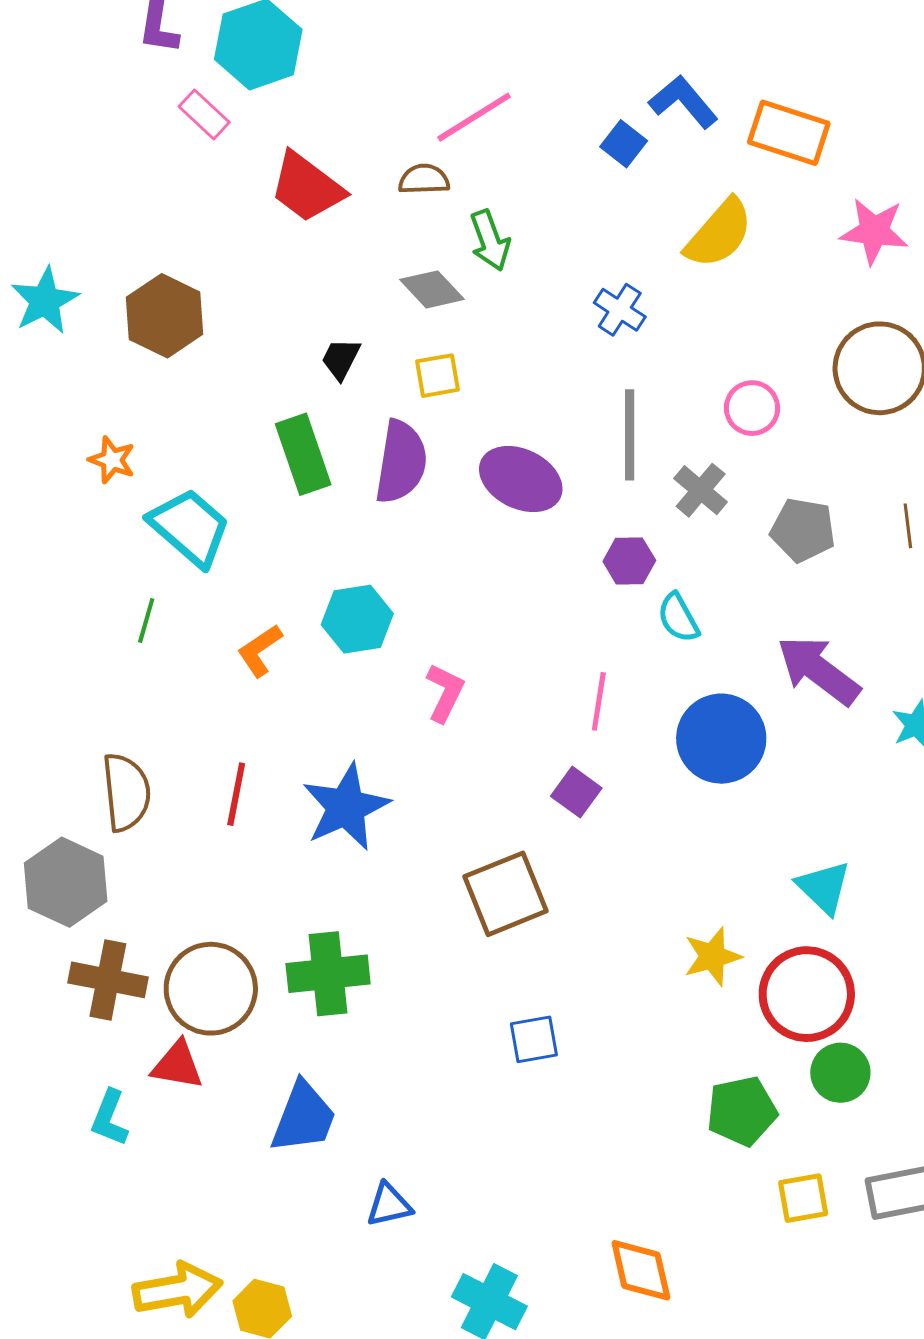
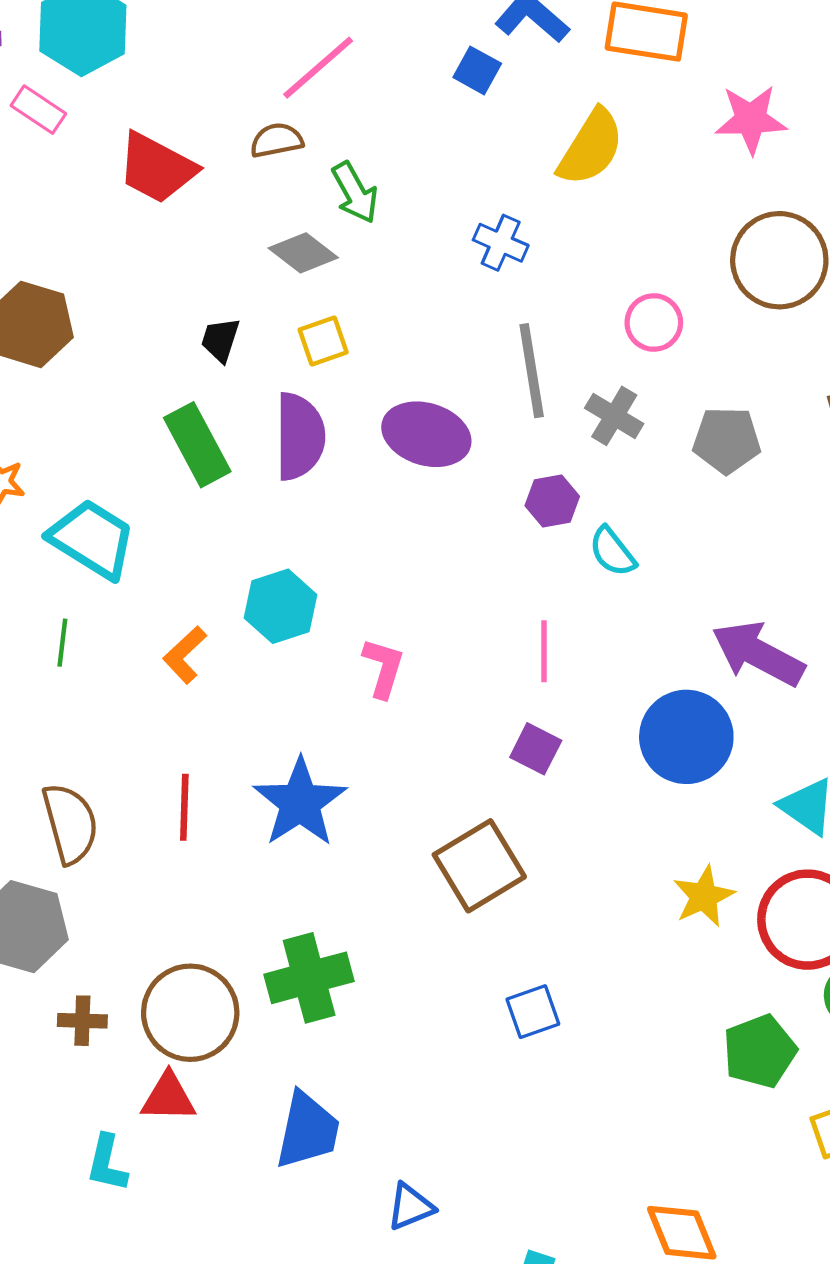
purple arrow: (818, 670) -> (758, 654), moved
blue circle: (721, 739) -> (686, 737), moved
brown cross: (108, 980) -> (82, 1021), size x0.6

